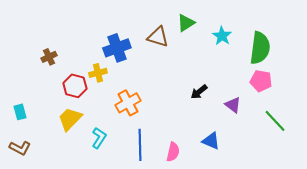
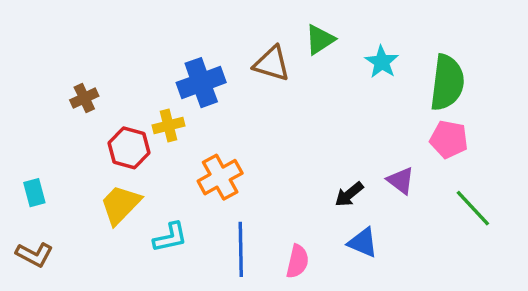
black arrow: (199, 92) -> (349, 194), moved
cyan L-shape: (99, 138) -> (170, 237), turned 45

